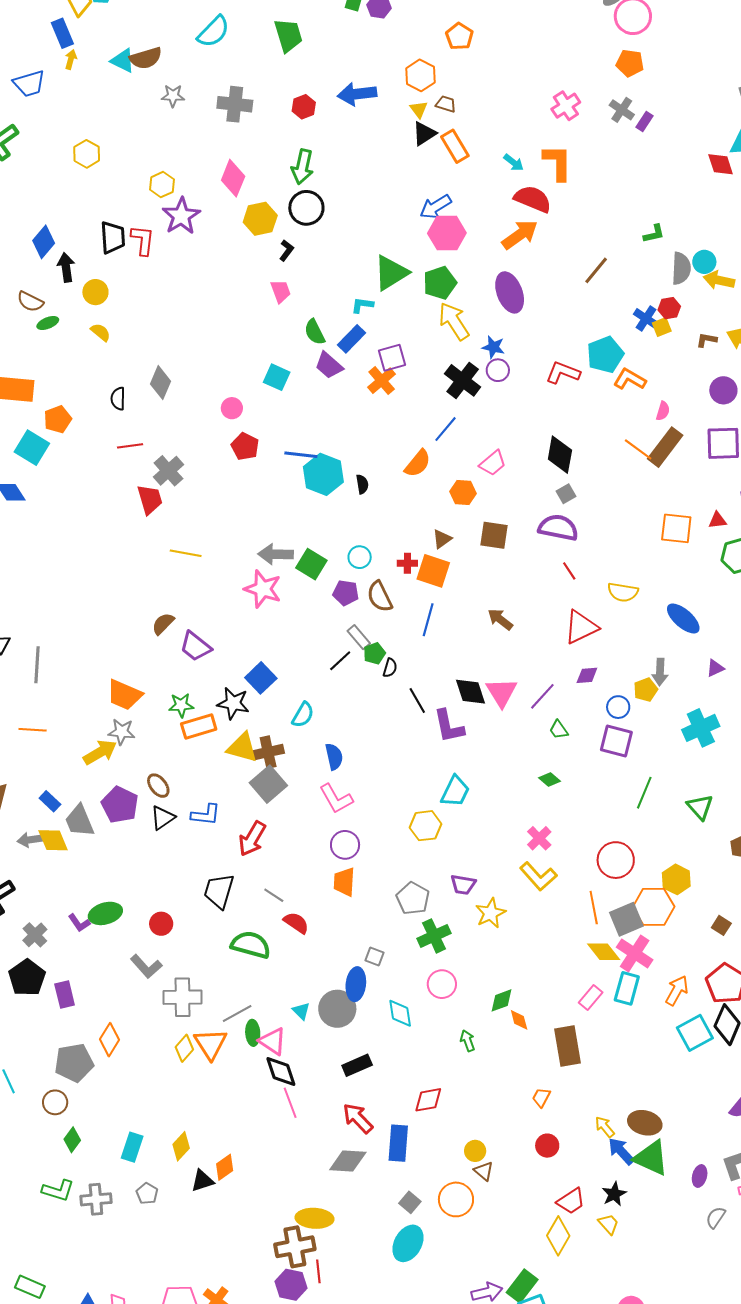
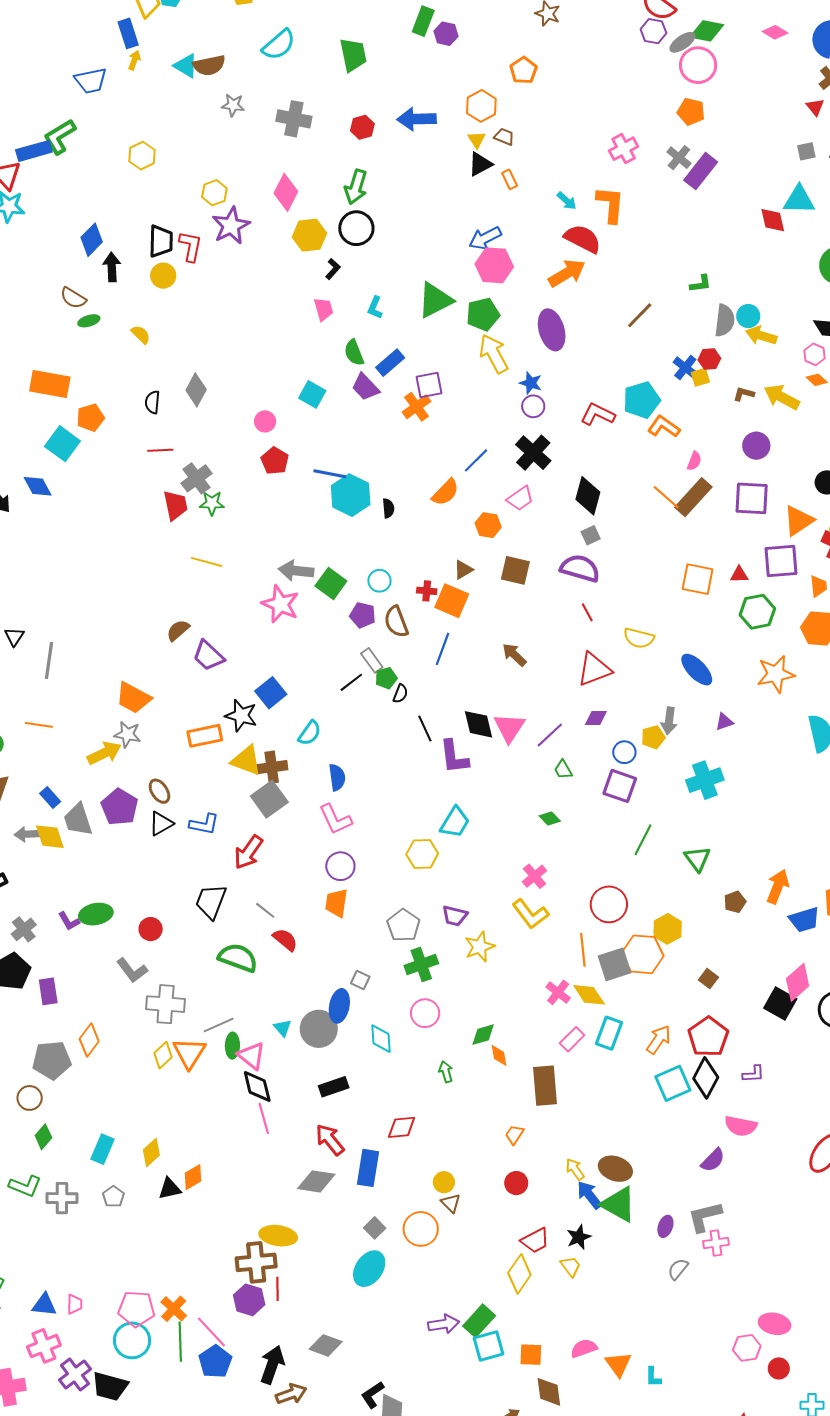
purple rectangle: (644, 121) -> (701, 171), size x1.8
orange rectangle: (455, 146) -> (510, 179), size x0.6
yellow circle: (95, 292) -> (163, 276), moved
cyan L-shape: (362, 305) -> (375, 308), moved, turned -80
black cross: (463, 380) -> (533, 453), moved
green star: (181, 705) -> (212, 503), moved
pink cross: (635, 953) -> (558, 992), moved, size x0.7

